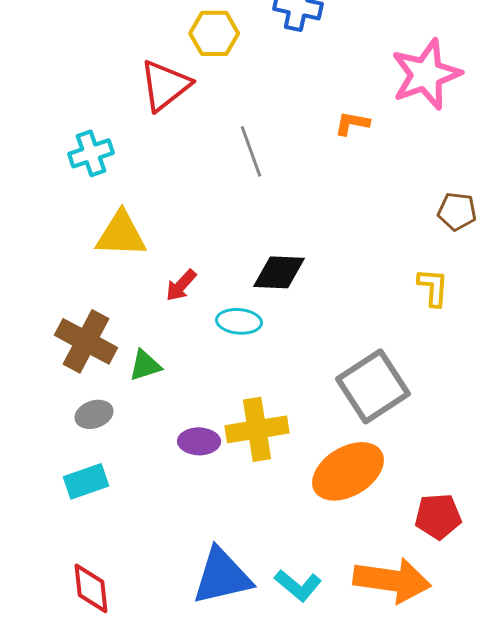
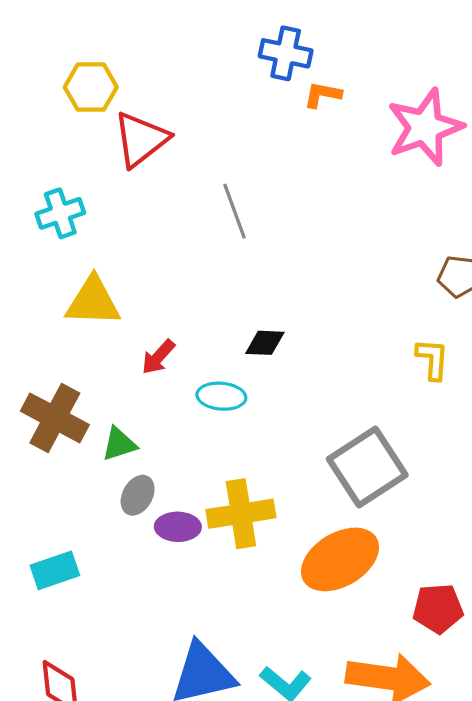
yellow hexagon: (214, 33) -> (91, 87), moved
orange L-shape: (352, 123) -> (323, 95), moved
black diamond: (279, 272) -> (265, 343), size x0.7
gray ellipse: (94, 414) -> (138, 495), moved, turned -42

